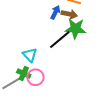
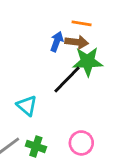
green cross: (24, 74) -> (36, 146), moved
pink circle: (35, 77) -> (81, 143), moved

